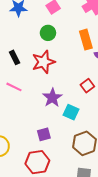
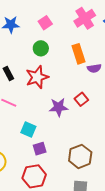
purple star: (52, 98) -> (59, 107), moved, turned 30
cyan square: (71, 112) -> (28, 130), moved

